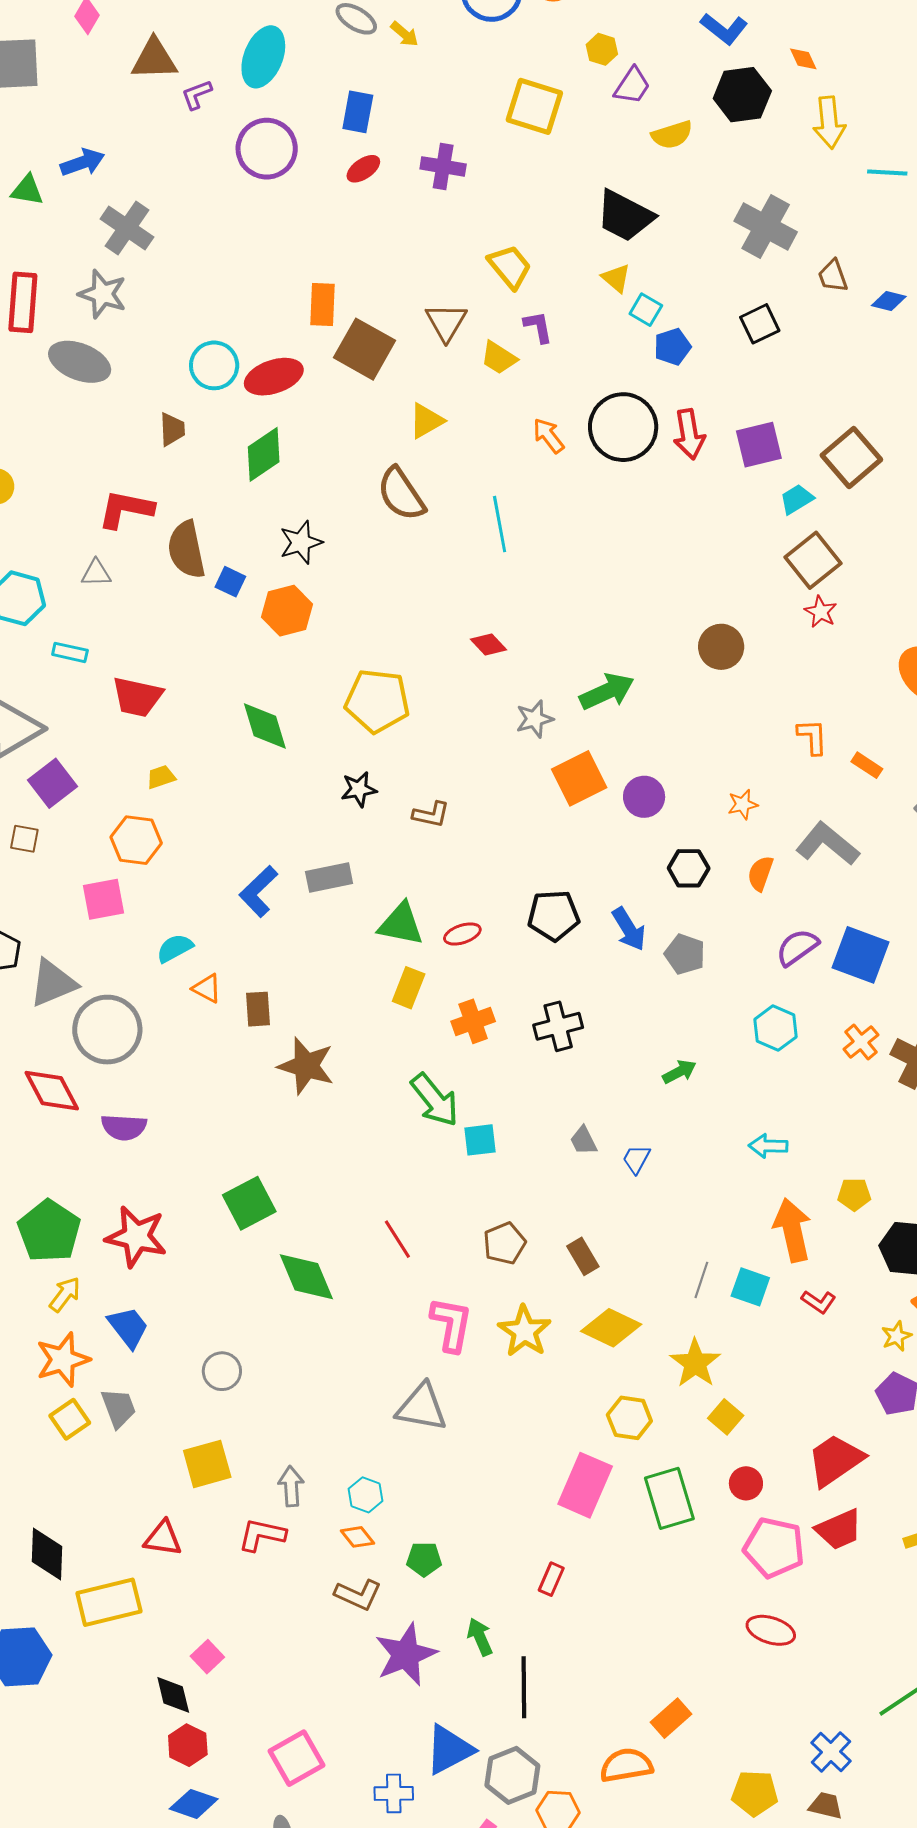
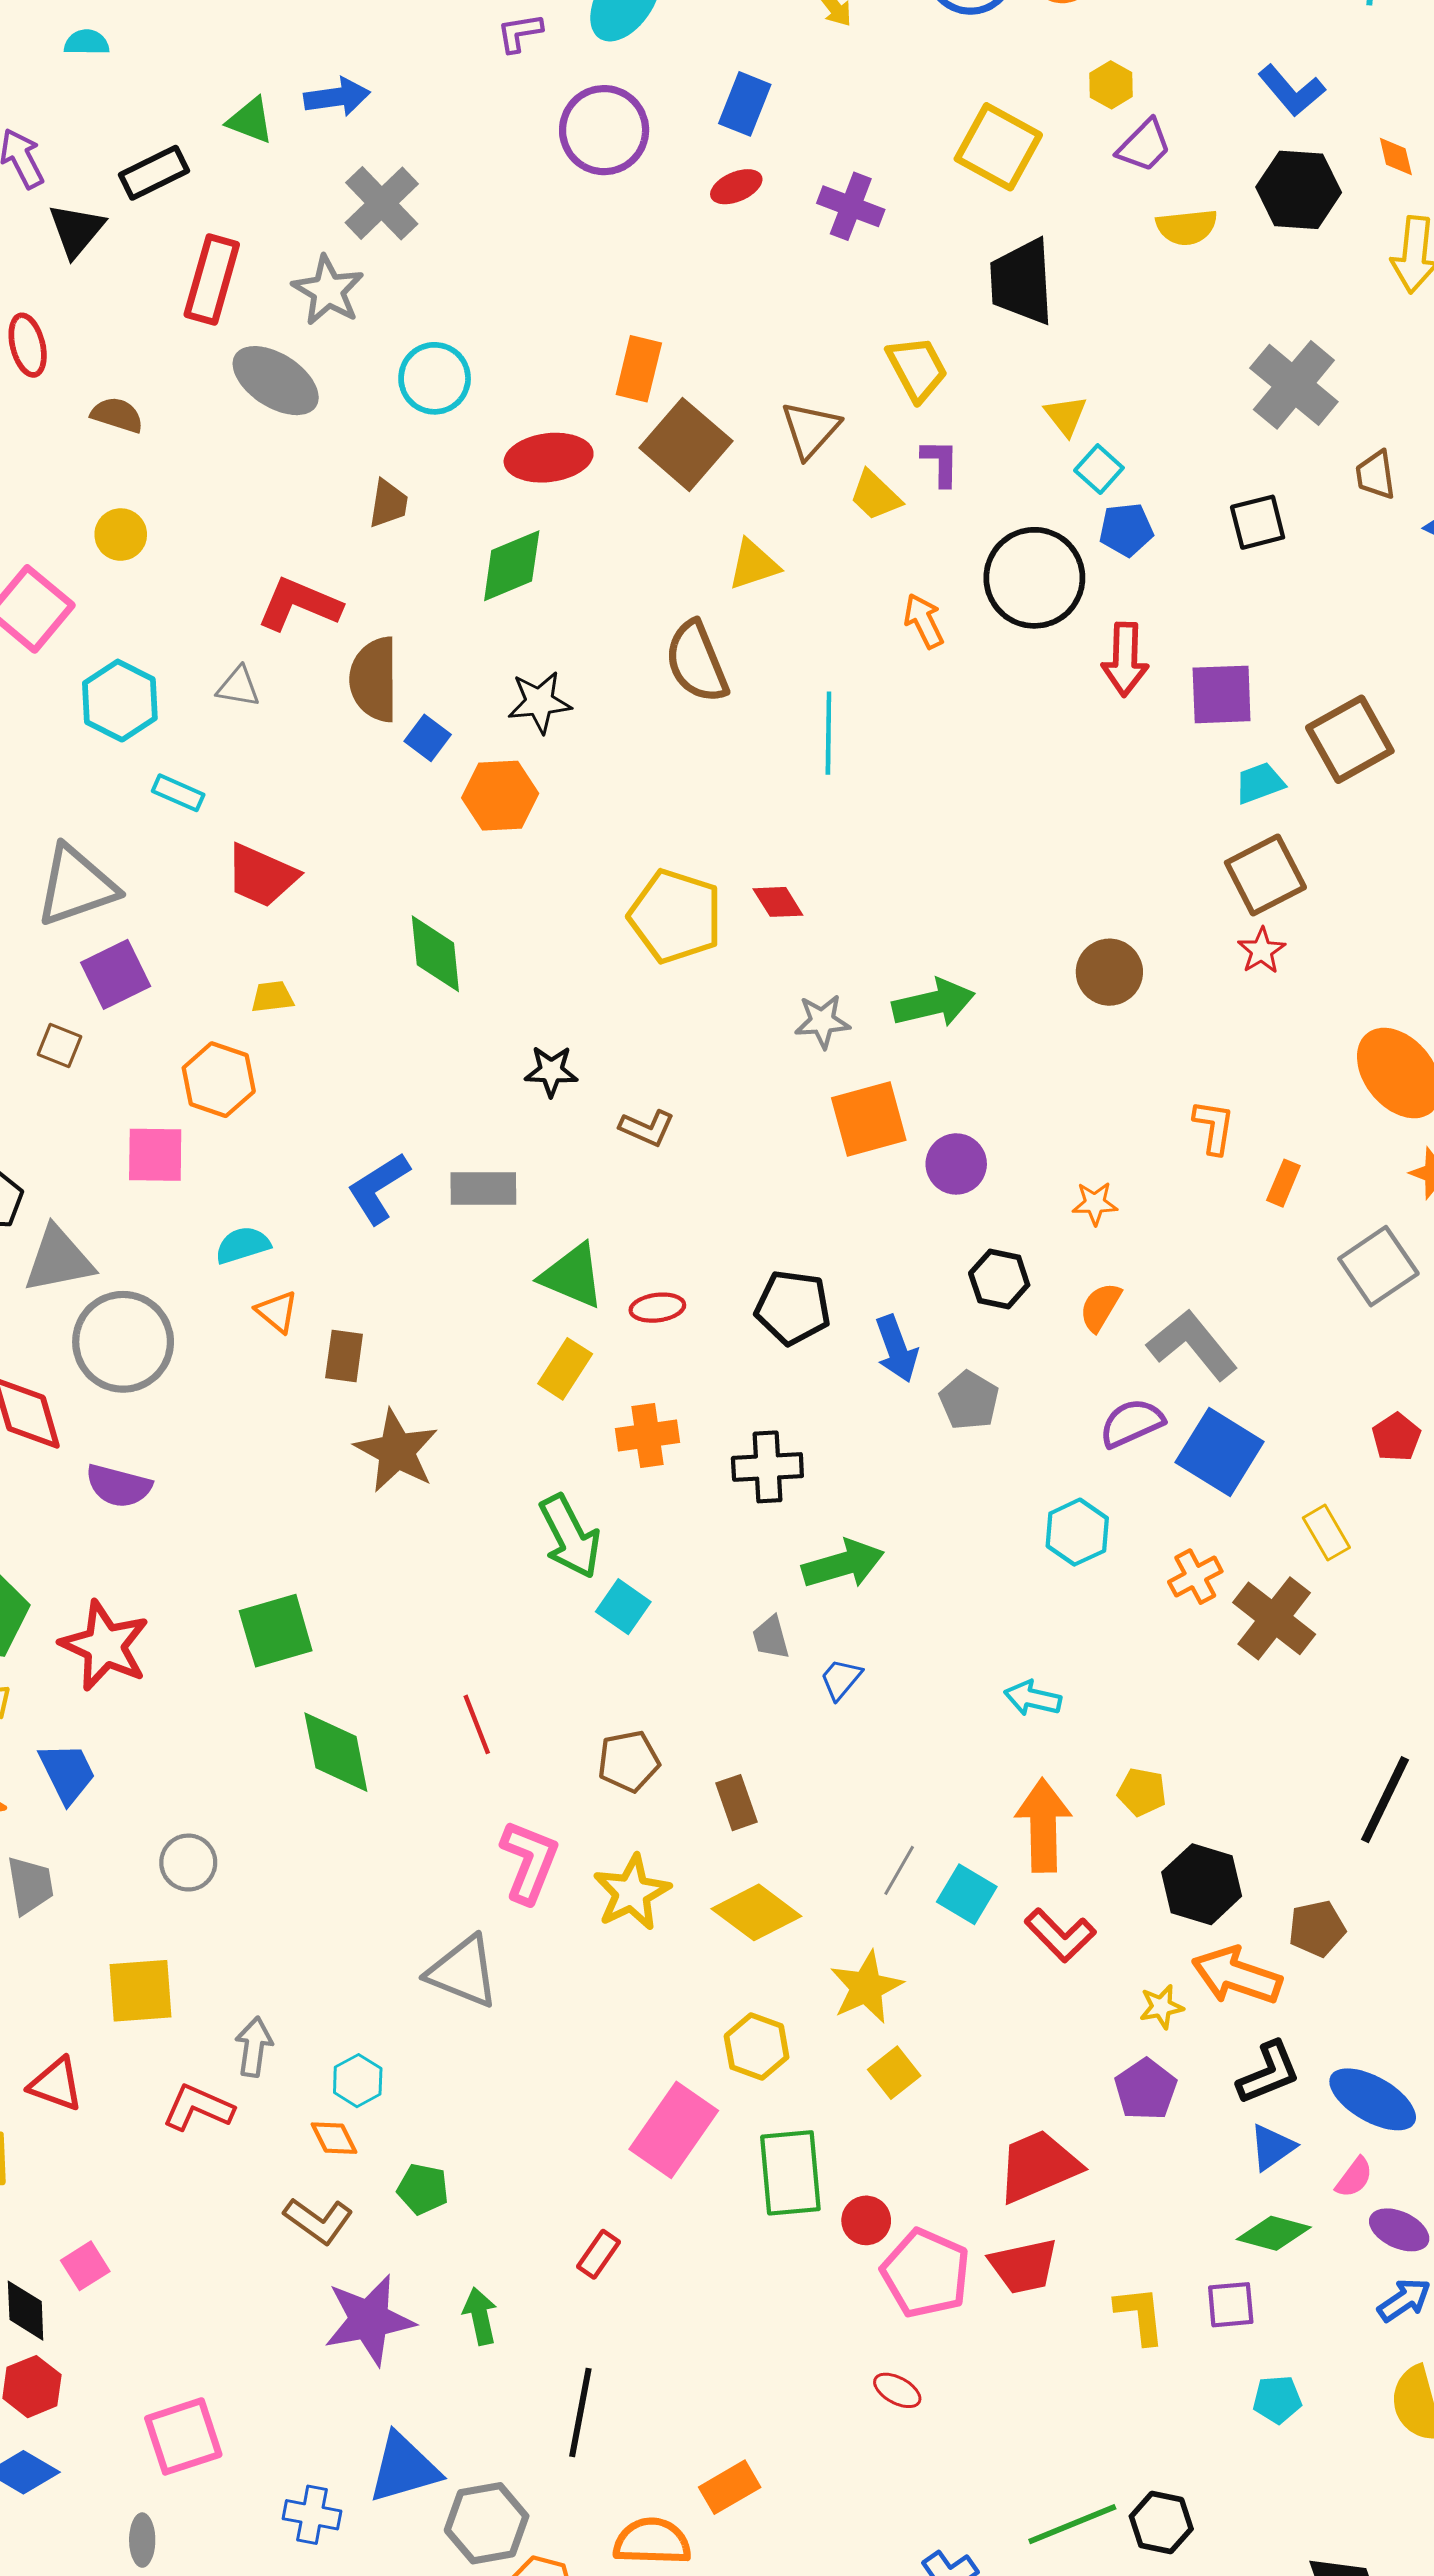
black trapezoid: (625, 216) -> (1022, 282), moved, turned 48
cyan circle: (214, 365) -> (435, 378), moved
black circle: (623, 427) -> (1034, 578), moved
yellow pentagon: (377, 701) -> (676, 916), moved
orange rectangle: (867, 765) -> (1283, 1183), turned 68
gray L-shape: (827, 844) -> (1192, 1345), moved
green arrow: (679, 1072) -> (843, 1564), moved, size x1.6
cyan square: (480, 1140) -> (623, 1607), turned 30
red L-shape: (819, 1302) -> (1060, 1935), size x1.4
red circle: (746, 1483) -> (866, 2220), moved
red ellipse: (771, 1630) -> (897, 2390), size x0.7
black line: (524, 1687) -> (580, 2413), moved

